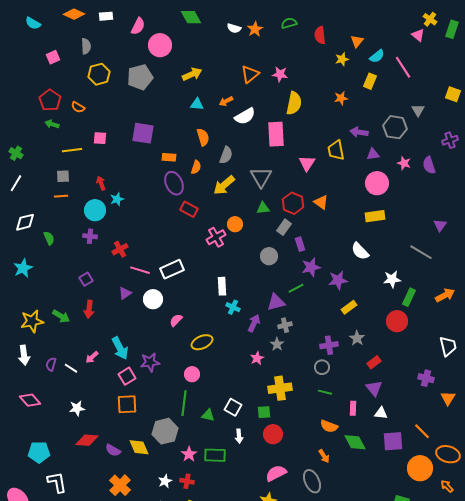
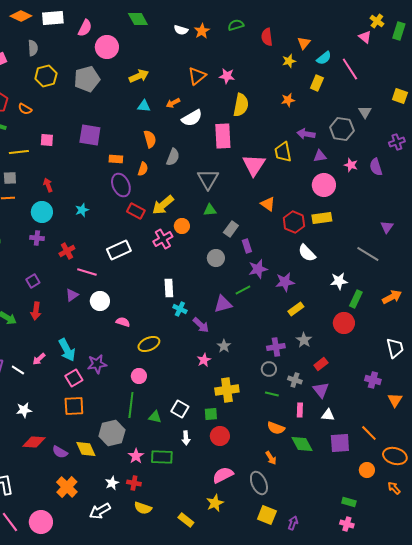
white rectangle: (106, 16) -> (53, 18), size x1.5
pink triangle: (307, 163) -> (254, 165), size x1.4
yellow arrow: (224, 185) -> (163, 205), moved
cyan star: (117, 199) -> (82, 210), moved
red hexagon: (293, 203) -> (294, 222), moved
white rectangle: (172, 269) -> (119, 250), moved
pink semicircle: (176, 320) -> (123, 322), turned 64
purple arrow: (254, 323) -> (201, 325), turned 108
gray cross: (285, 325) -> (295, 380), moved, turned 32
orange circle: (420, 468) -> (367, 470), size x0.6

